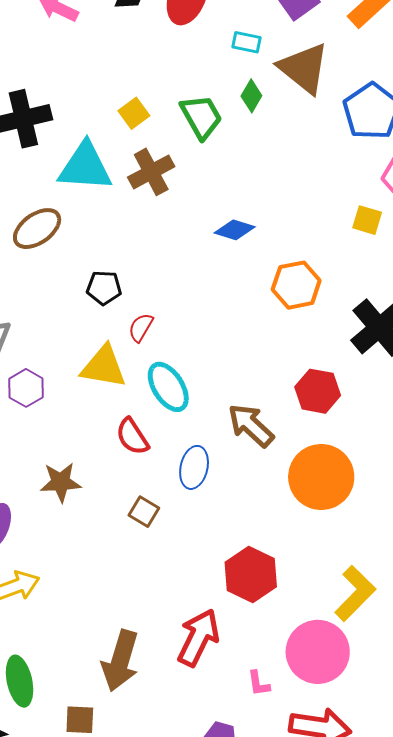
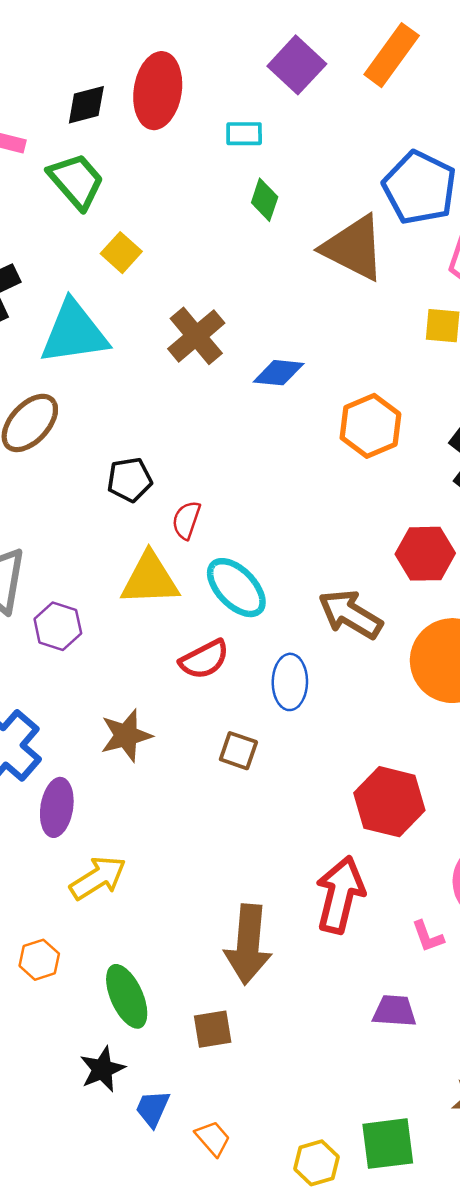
brown triangle: (304, 68) -> (354, 248), moved
green trapezoid: (201, 117) -> (76, 181), moved
brown cross: (151, 172) -> (196, 336), moved
red semicircle: (132, 437) -> (204, 659), turned -72

